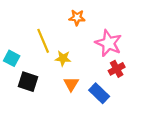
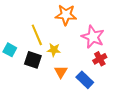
orange star: (77, 17) -> (66, 15), size x1.5
black square: (28, 82) -> (33, 60), moved

